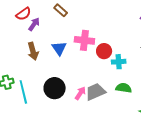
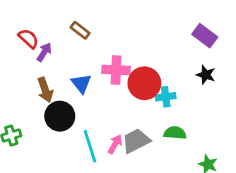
red semicircle: (23, 14) -> (28, 39), turned -98
red circle: (104, 51) -> (144, 83), size x1.5
black circle: (55, 88) -> (60, 116), moved
cyan line: (23, 92) -> (90, 146), moved

